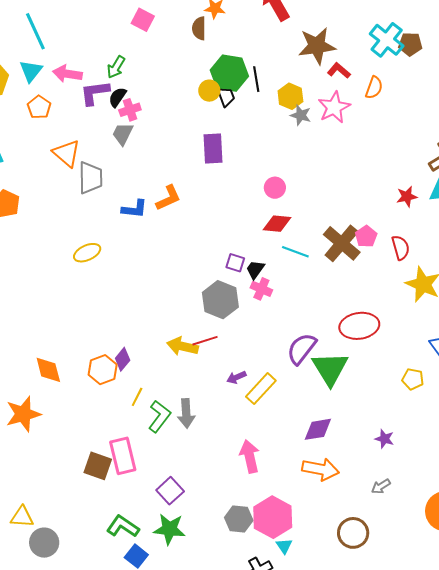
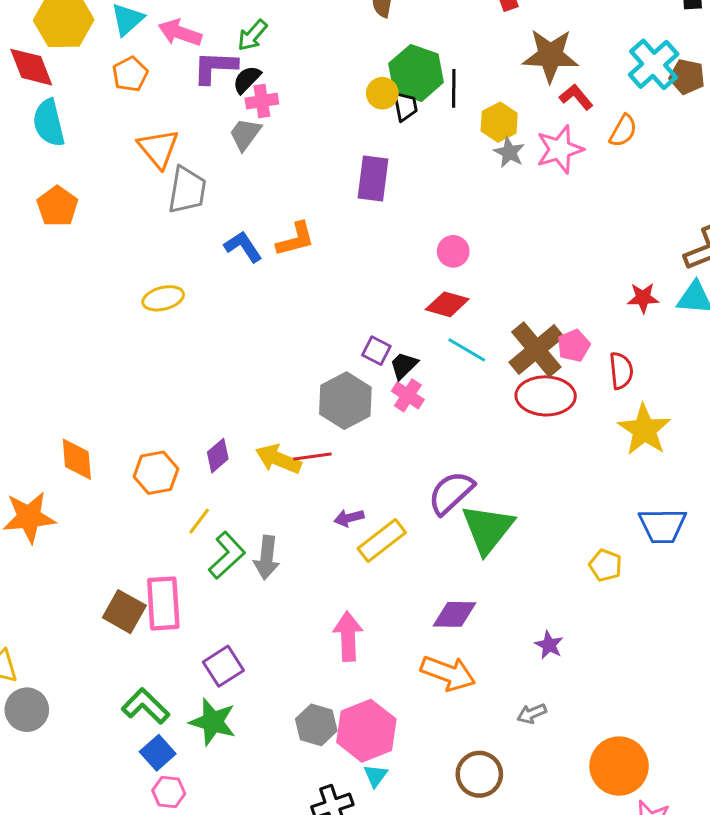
blue L-shape: (134, 209) -> (243, 247), turned -140
red ellipse: (359, 326) -> (546, 396), moved
purple diamond: (123, 359) -> (218, 456), moved

